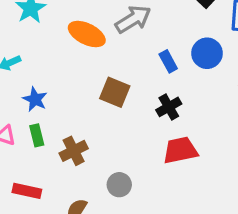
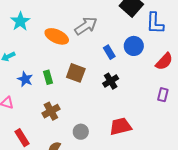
green rectangle: (37, 135) -> (48, 77), moved
red trapezoid: (180, 150) -> (120, 126), moved
red rectangle: (27, 191) -> (22, 138), turned 48

